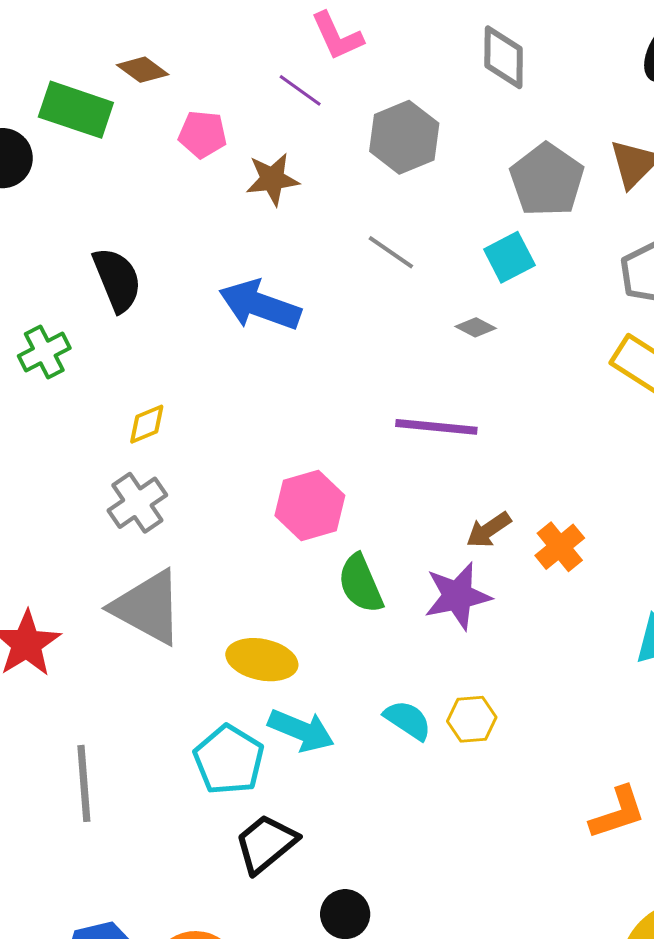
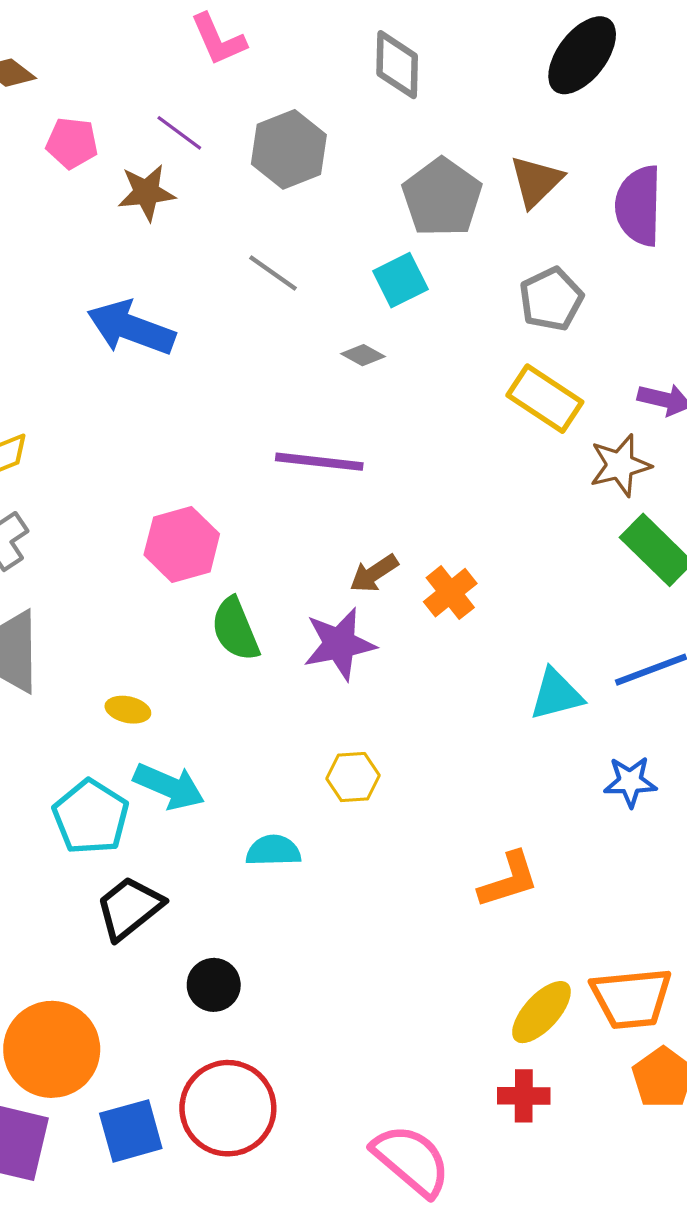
purple line: (300, 90) -> (179, 133), moved
yellow ellipse: (262, 660) -> (128, 710), size x0.6
cyan semicircle: (408, 720) -> (273, 851), moved, turned -36

